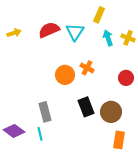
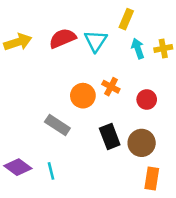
yellow arrow: (14, 33) -> (18, 42), size x1.5
yellow cross: (128, 38) -> (163, 48), turned -32
red circle: (126, 78) -> (147, 99), moved
gray rectangle: (45, 112) -> (57, 125), moved, turned -42

